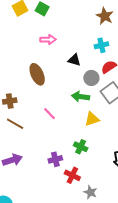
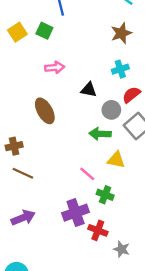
brown star: (105, 16) -> (121, 33), turned 30
pink line: (50, 114) -> (87, 174), moved
yellow triangle: (92, 119) -> (116, 160), turned 35
purple cross: (55, 159) -> (76, 213), size x1.5

